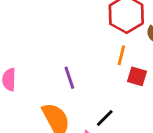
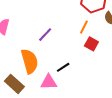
purple line: (69, 78) -> (45, 35), turned 49

